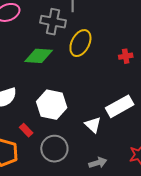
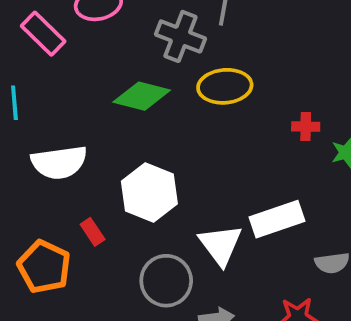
yellow ellipse: (80, 43) -> (225, 86), turned 48
white triangle: (93, 125) -> (220, 245), size x1.4
gray circle: (54, 149) -> (166, 281), moved

